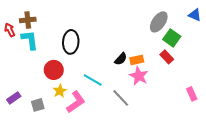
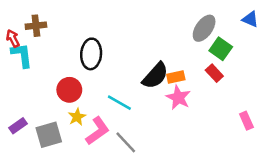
cyan L-shape: (30, 40) -> (22, 55), moved
black semicircle: (121, 59) -> (155, 76), size x1.6
gray line: (121, 98) -> (126, 142), moved
gray square: (38, 105) -> (49, 135), size x1.5

